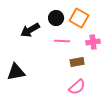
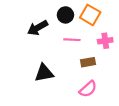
black triangle: (16, 72) -> (44, 73), moved

